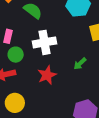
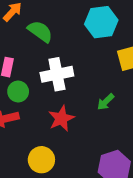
yellow circle: (15, 103) -> (41, 160), moved

